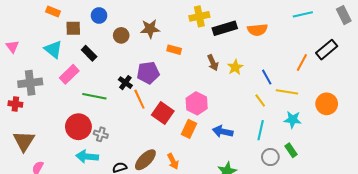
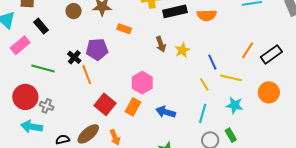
black rectangle: (327, 50) -> (271, 54), moved
red square: (163, 113) -> (105, 104), moved

